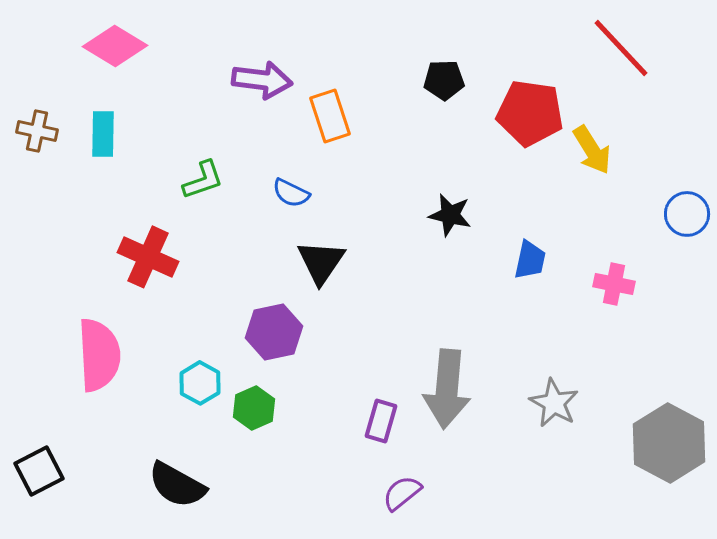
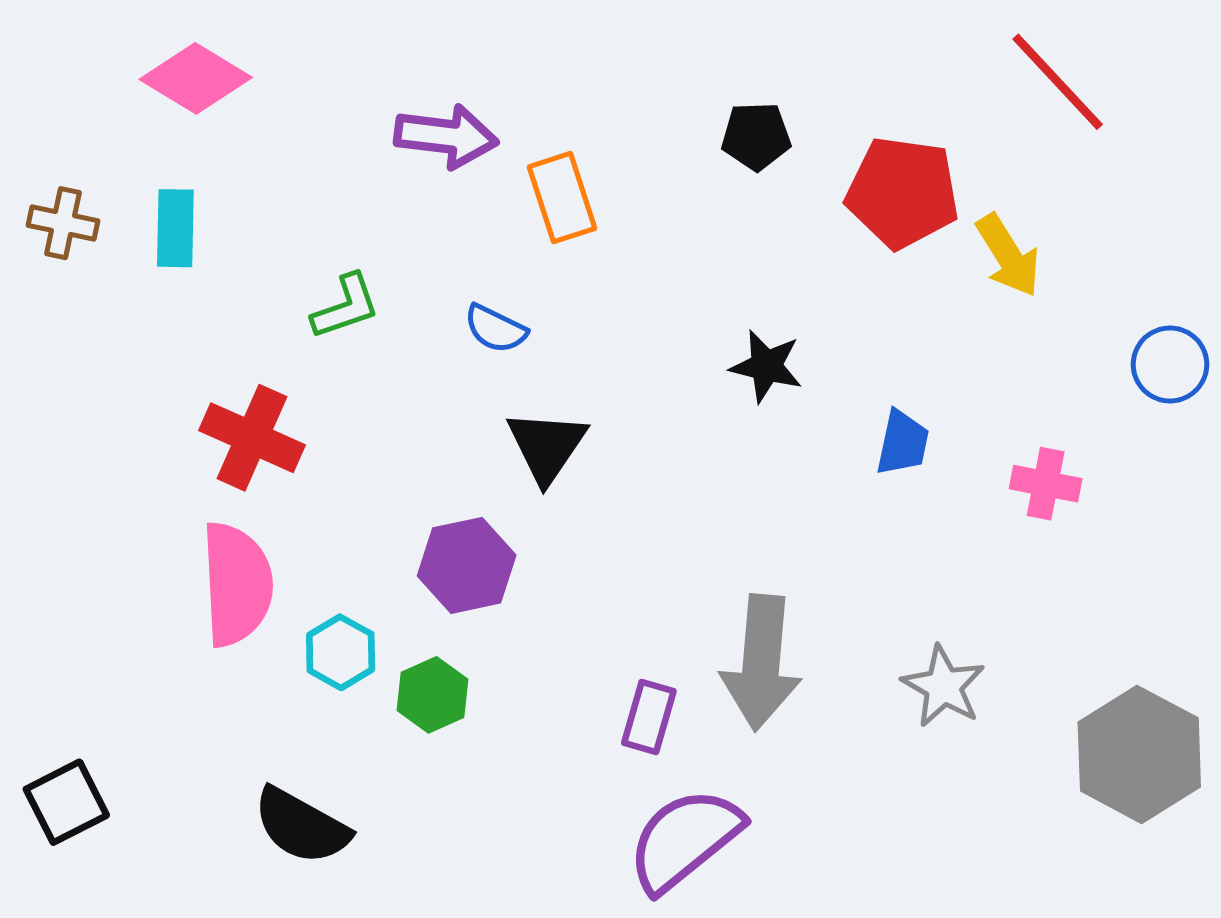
pink semicircle: (99, 355) -> (237, 584), moved
purple semicircle: (402, 493) -> (685, 840), size x1.8

